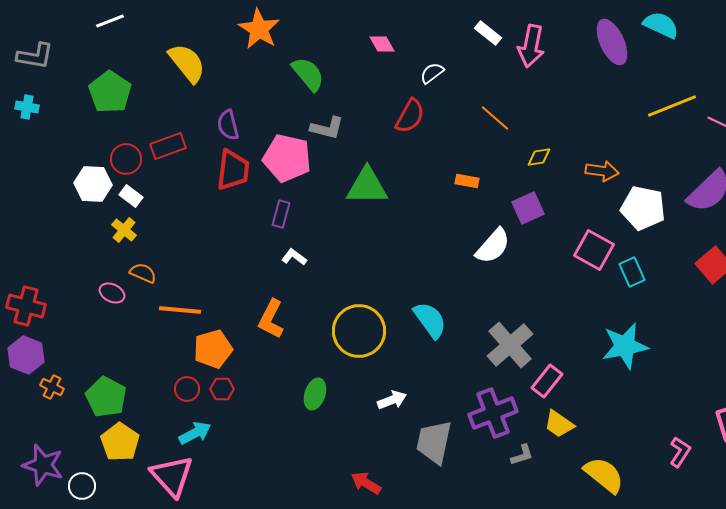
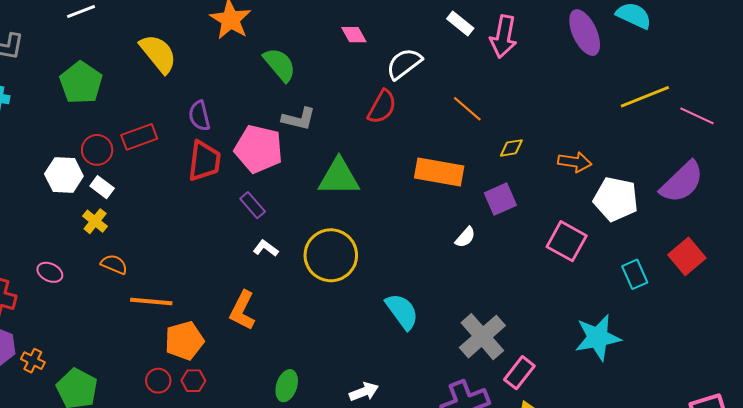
white semicircle: (432, 73) -> (404, 64), size x1.5
orange rectangle: (467, 181) -> (439, 172), size x2.0
purple rectangle: (281, 214) -> (253, 205), turned -56
white semicircle: (493, 246) -> (465, 237), size x0.6
cyan rectangle: (632, 272) -> (635, 274), moved
pink ellipse: (112, 293) -> (50, 272), moved
yellow circle: (359, 331) -> (331, 255), moved
orange cross: (52, 387) -> (33, 361), moved

